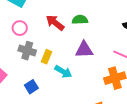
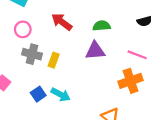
green semicircle: (80, 20) -> (102, 26), moved
cyan arrow: (63, 72) -> (61, 95), moved

